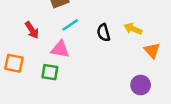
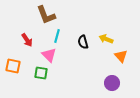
cyan line: (70, 25) -> (57, 36), turned -40
pink triangle: (60, 49) -> (49, 55), turned 35

